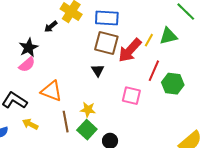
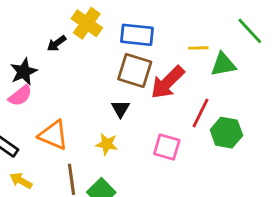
yellow line: (149, 40) -> (198, 48), moved, turned 56
yellow star: (88, 110) -> (107, 144), moved

